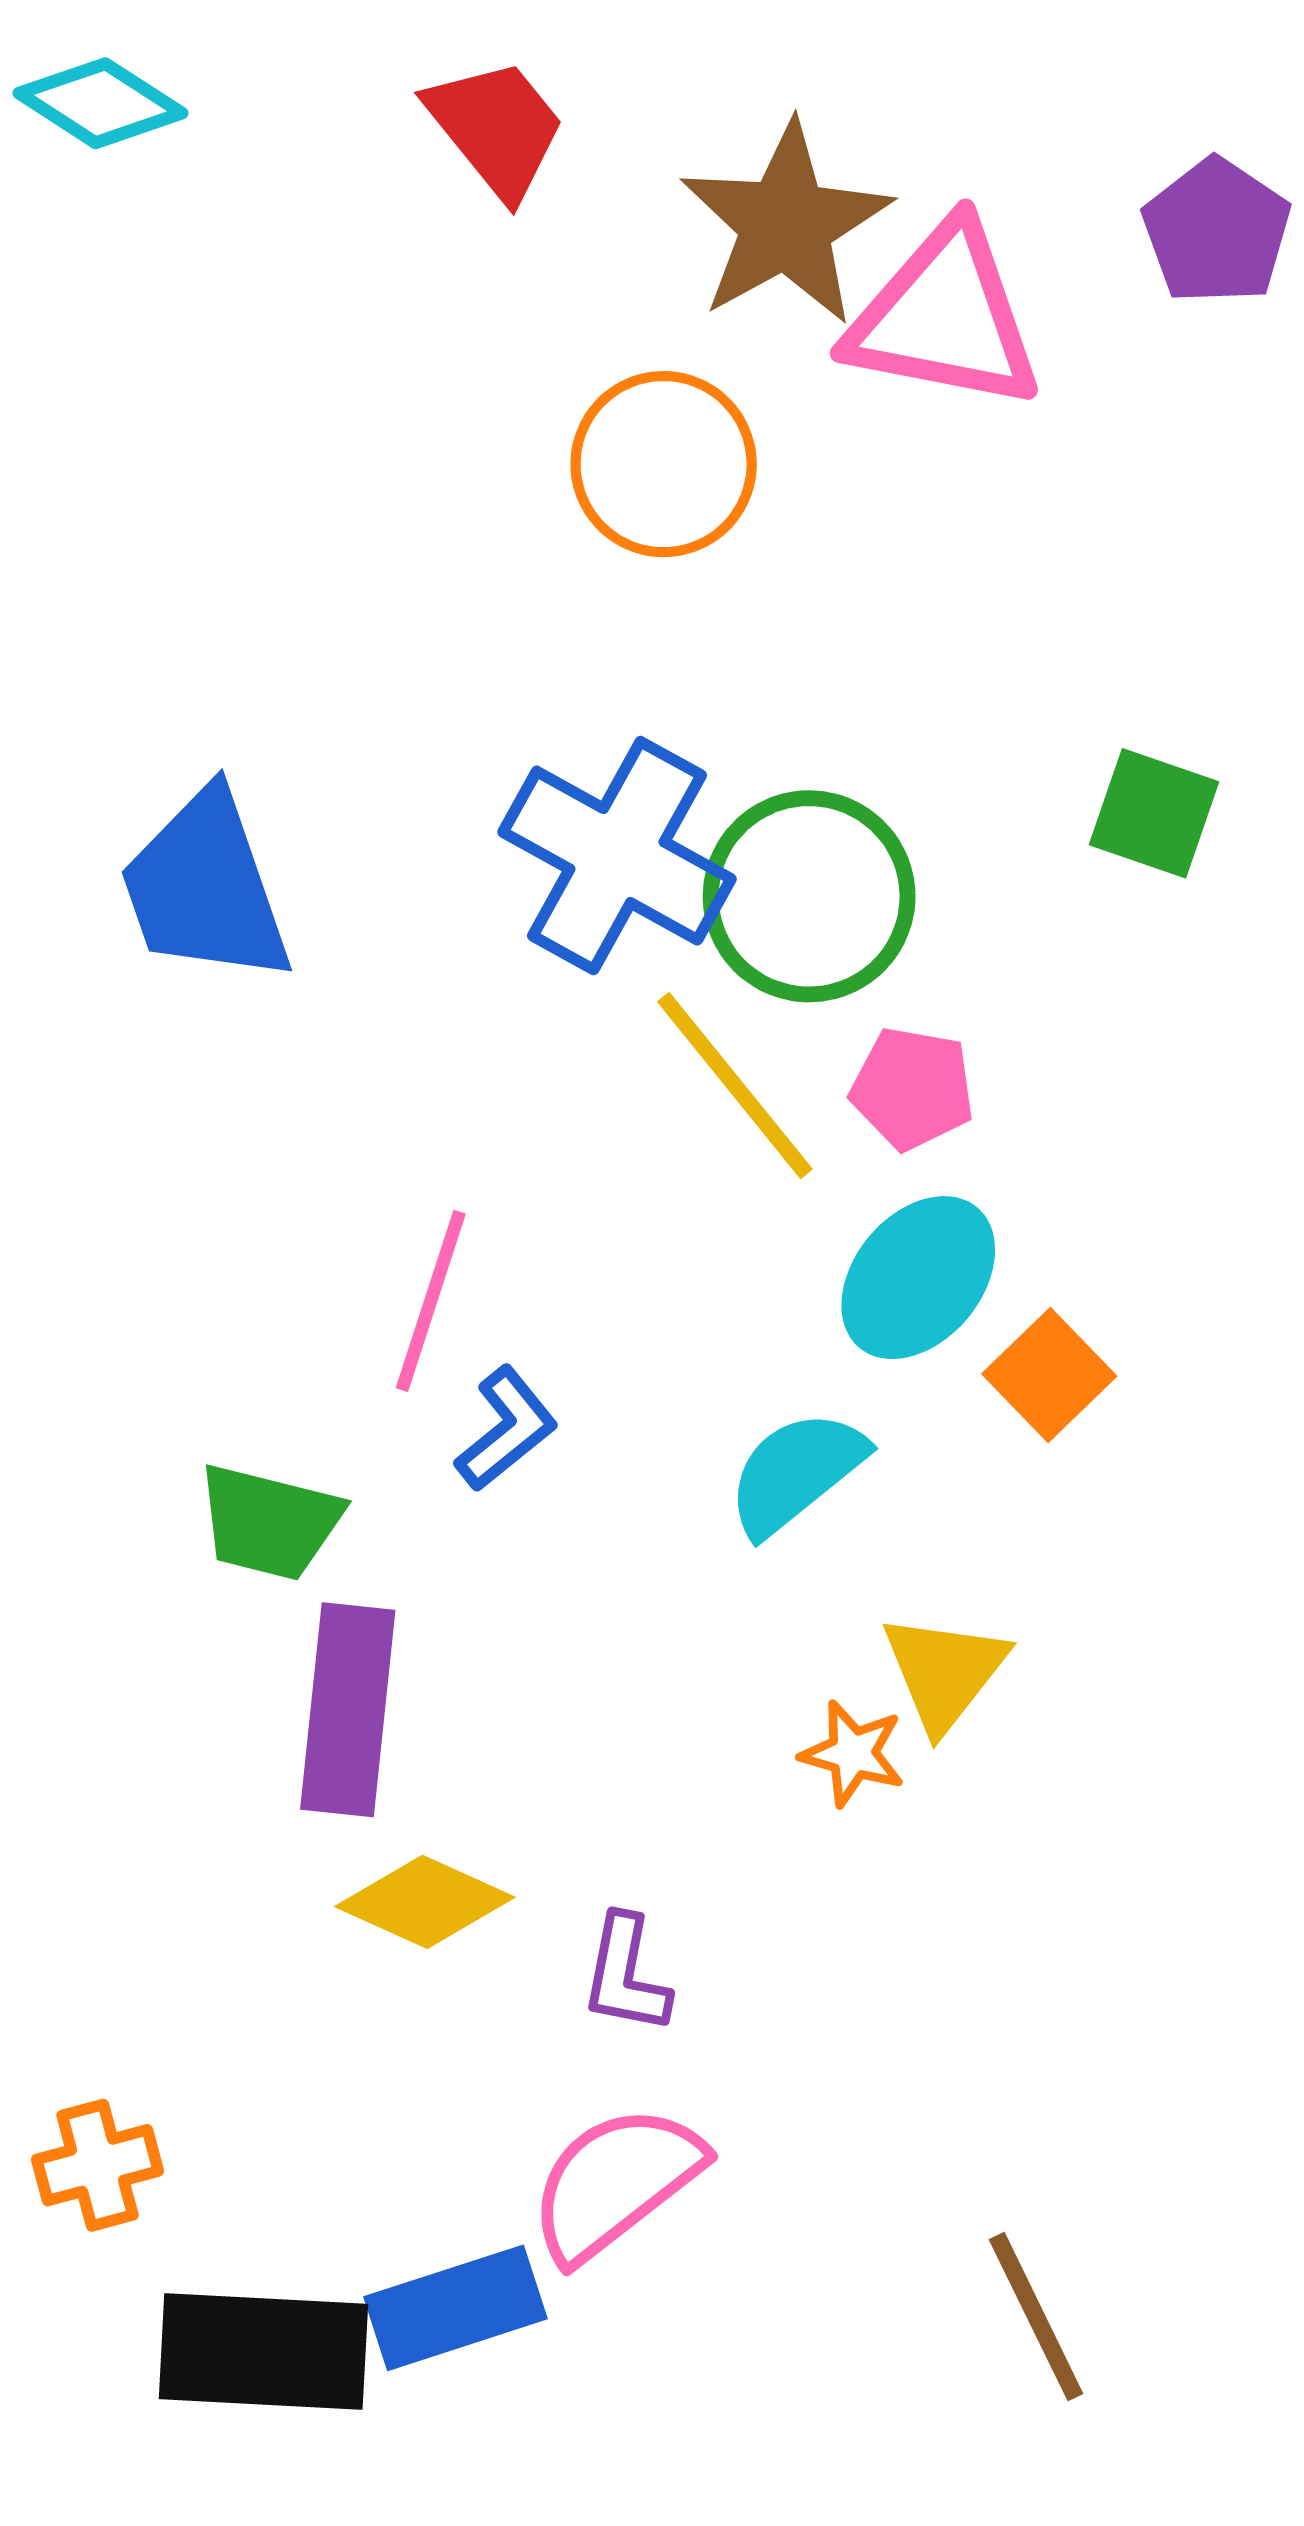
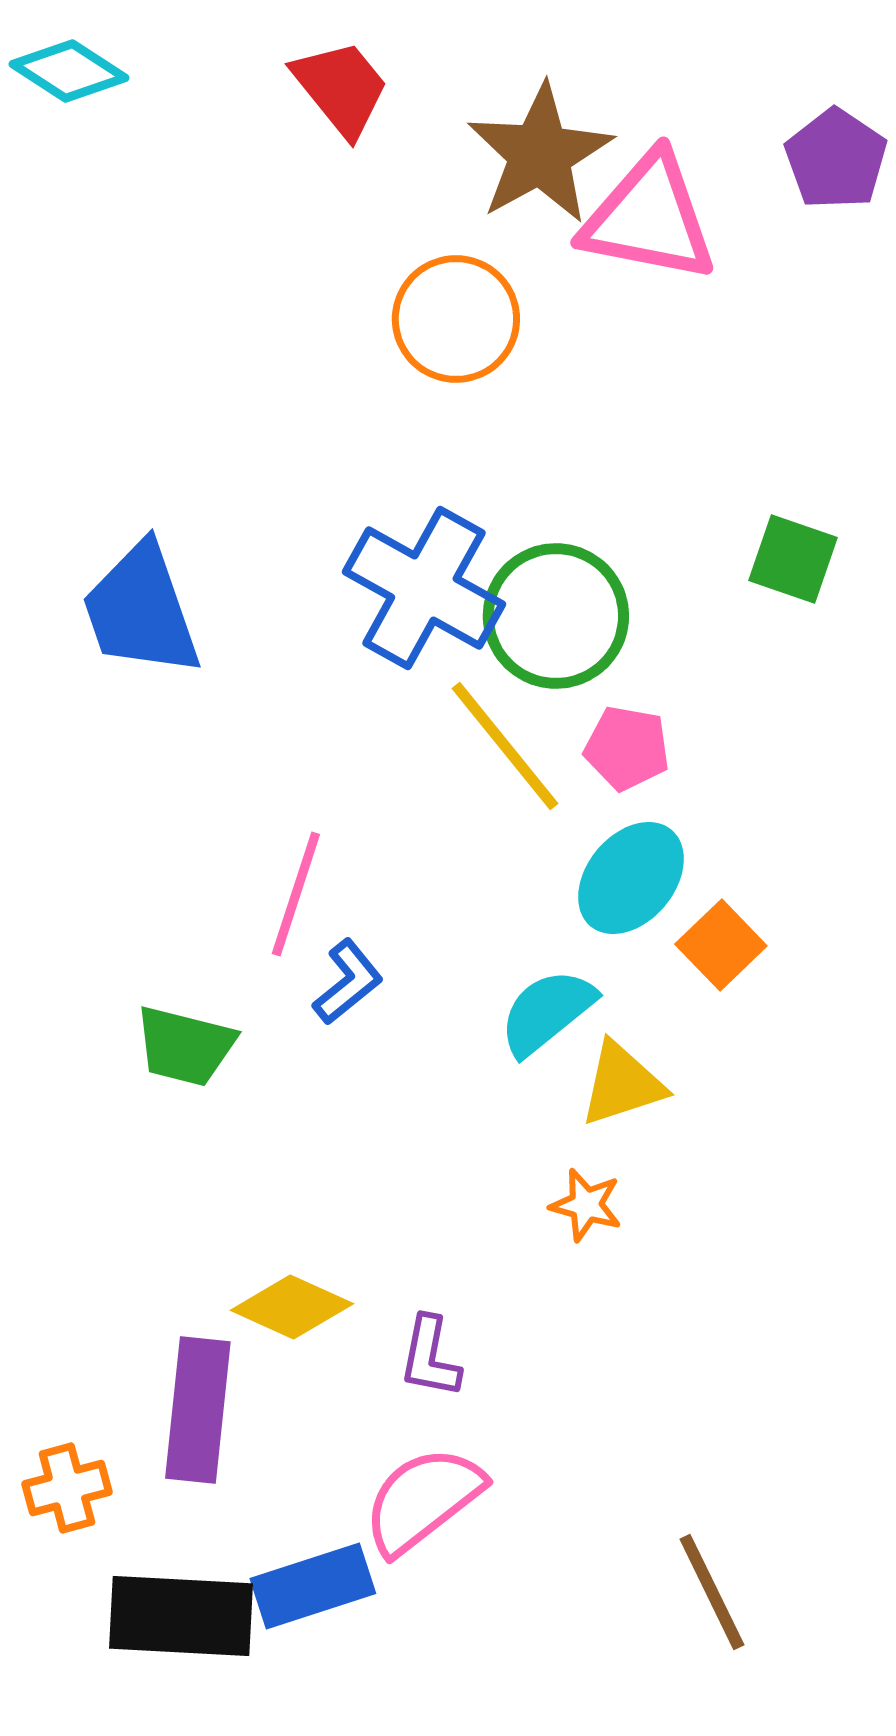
yellow triangle: (944, 1672) -> (622, 1084), moved, turned 34
purple rectangle: (348, 1710) -> (198, 1410), moved

